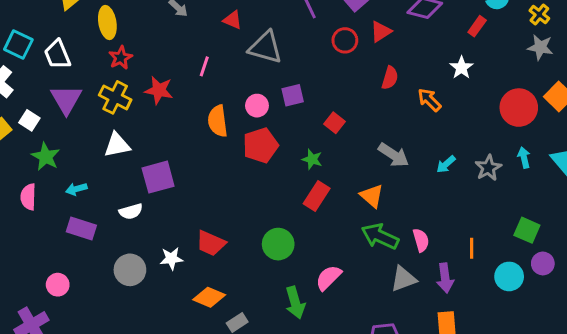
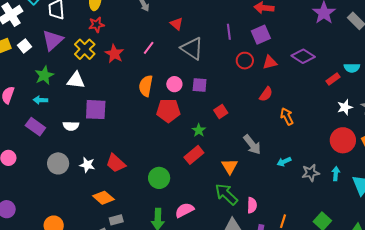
white star: (461, 68) -> (345, 107), moved
green star: (46, 157) -> (44, 75), moved

